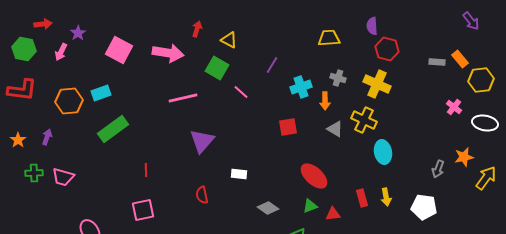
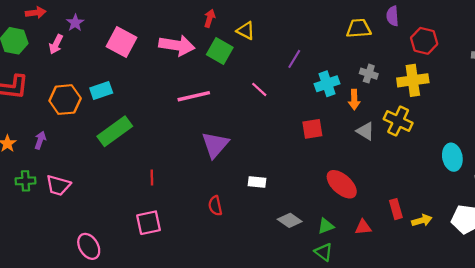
purple semicircle: (372, 26) -> (393, 16), moved
green square: (217, 68) -> (220, 51), moved
yellow cross: (377, 84) -> (413, 80), turned -32
cyan ellipse: (383, 152) -> (452, 157), moved
yellow arrow: (386, 197) -> (422, 220), moved, turned -96
green triangle: (310, 206) -> (326, 226), moved

